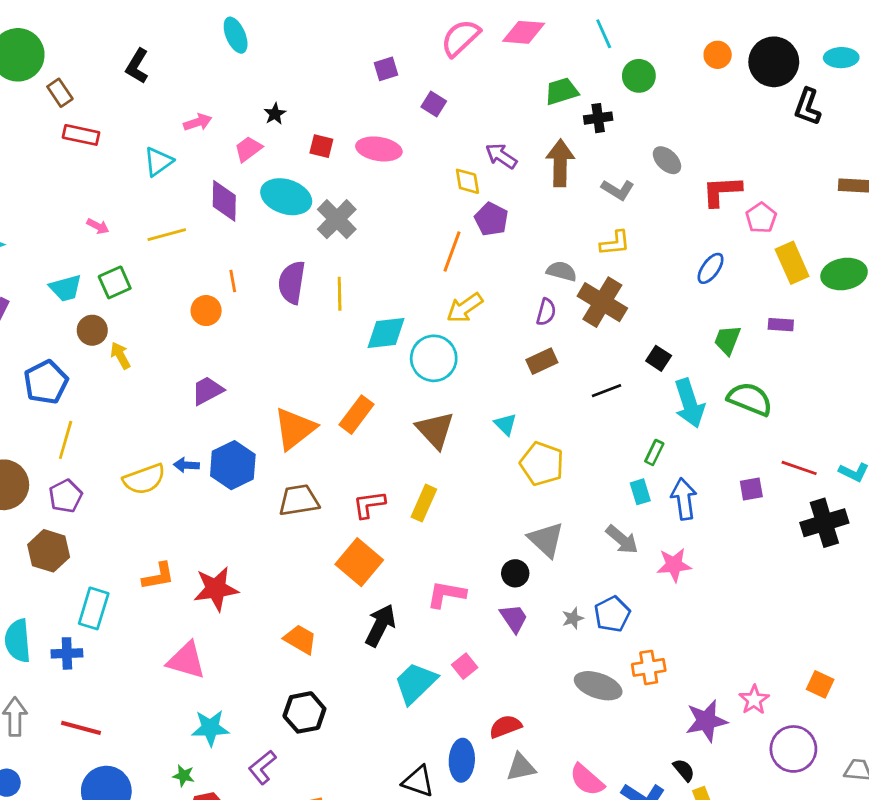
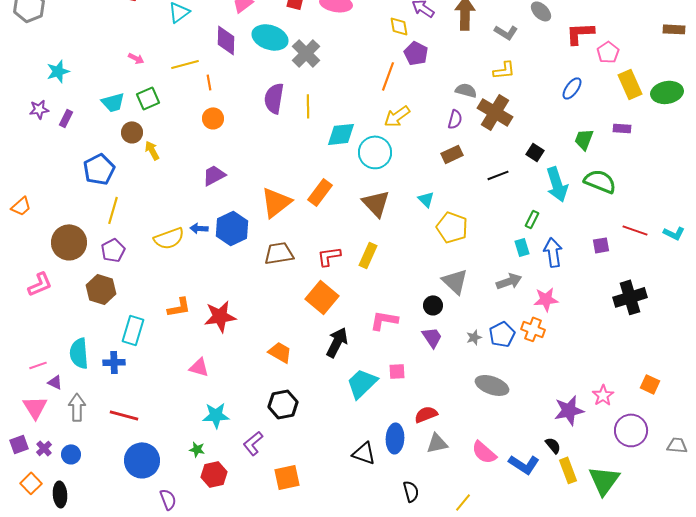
orange line: (233, 281) -> (209, 82), moved
black cross: (824, 523) -> (630, 297), moved
gray arrow: (622, 540) -> (509, 281), turned -60
pink triangle: (186, 660) -> (199, 367), size x0.7
pink square: (465, 666) -> (397, 371), turned 36
orange cross: (649, 667) -> (533, 329), moved, turned 30

